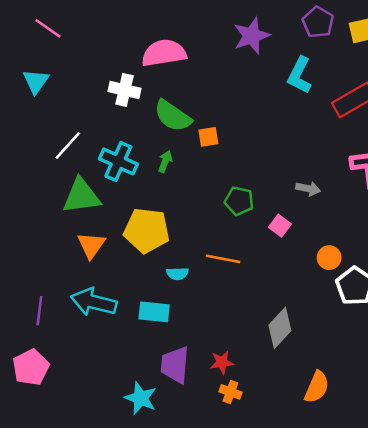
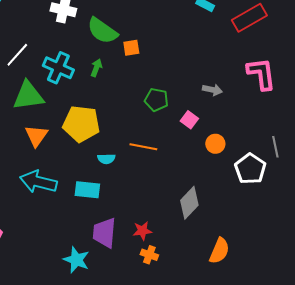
orange circle: (329, 258) -> (215, 144), moved

